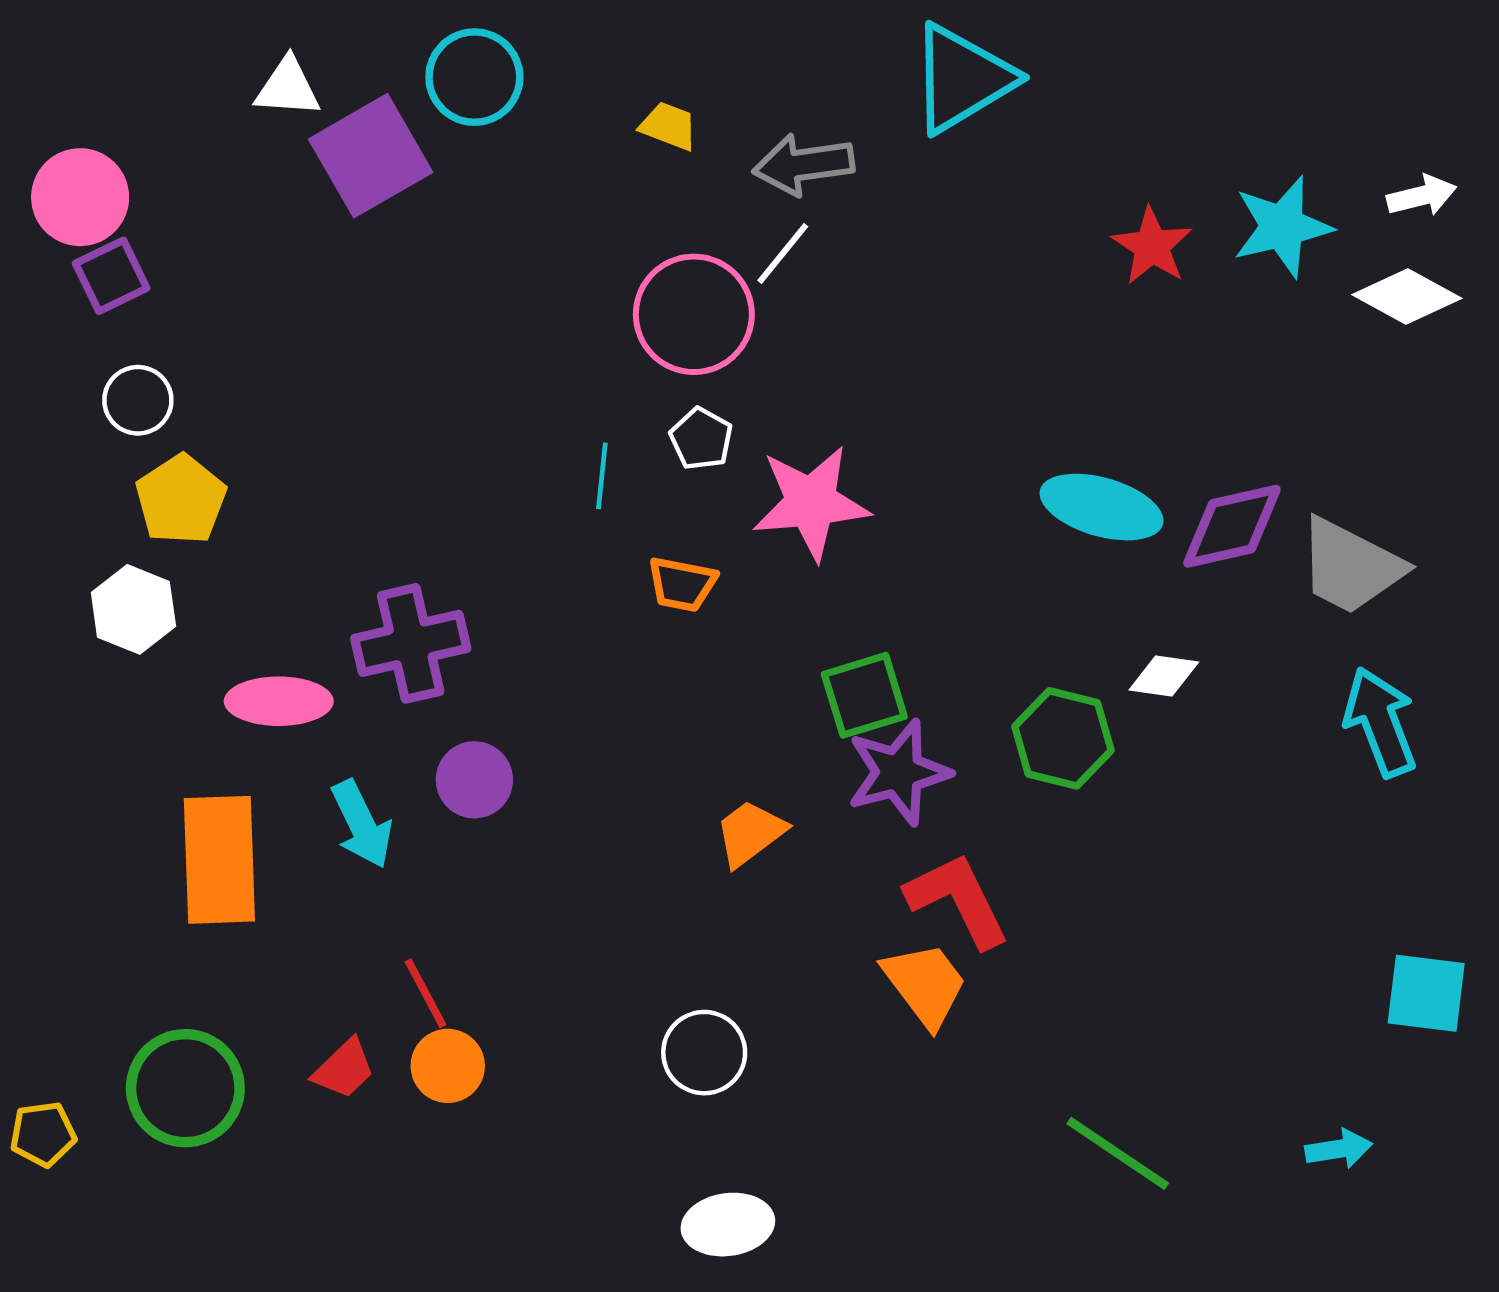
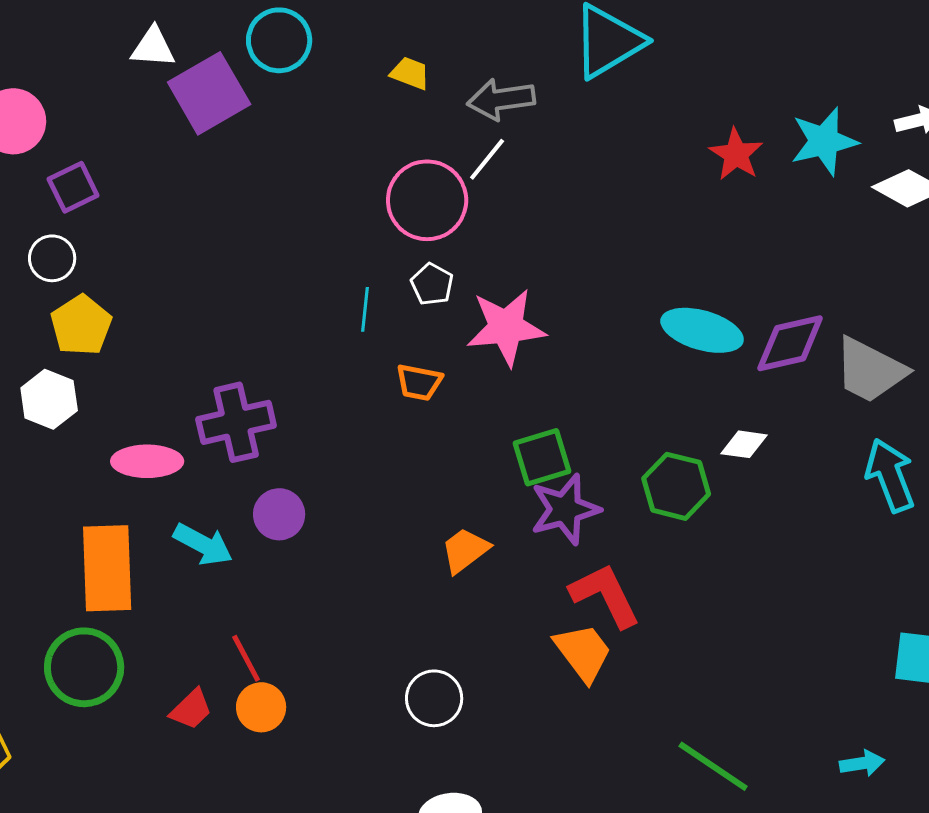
purple square: (111, 276) -> (73, 187), moved
cyan arrow: (362, 824) -> (203, 544), turned -36
green circle: (185, 1088) -> (84, 667), moved

